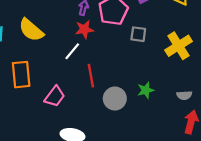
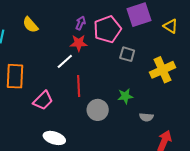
yellow semicircle: (31, 30) -> (30, 25), moved, size x0.7
green star: (146, 90) -> (125, 96), moved
gray semicircle: (184, 95) -> (146, 117), moved

